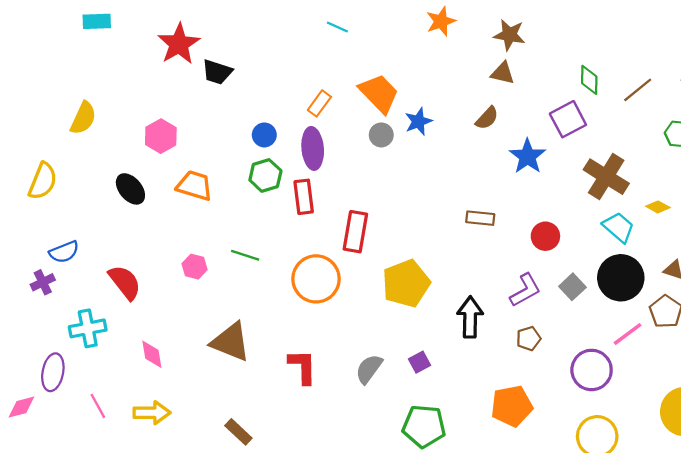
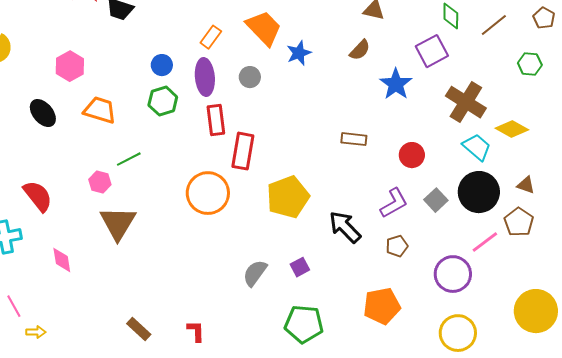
gray circle: (381, 135) -> (250, 77), moved
red rectangle: (304, 197) -> (216, 120), moved
yellow diamond: (658, 207) -> (512, 129), size x1.5
green line: (245, 255) -> (129, 159), moved, turned -45
black arrow: (470, 317) -> (345, 227), turned -45
brown triangle: (231, 342) -> (118, 223), moved, turned 39
red L-shape: (303, 367) -> (196, 331), moved, size x0.7
yellow arrow: (152, 413) -> (36, 332), moved, size x0.6

